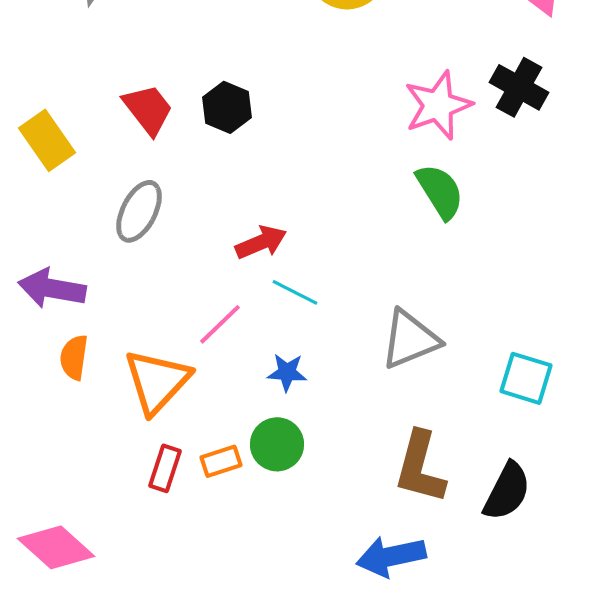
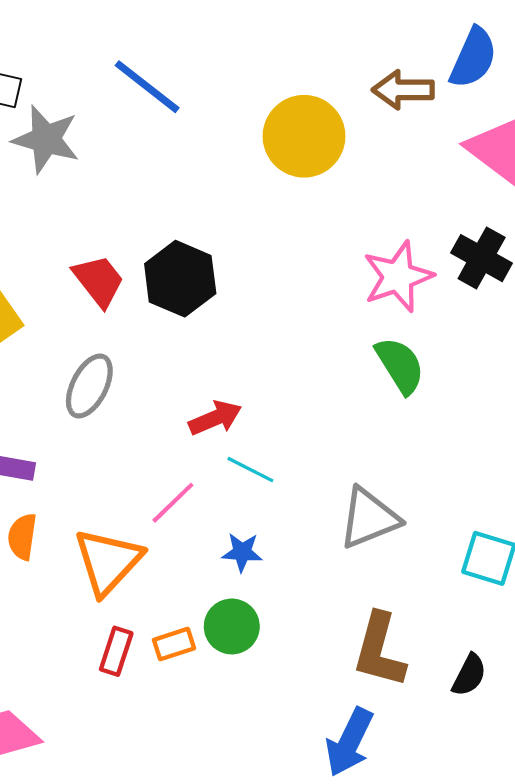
black hexagon: (227, 107) -> (180, 279), size x1.4
black semicircle: (507, 491) -> (469, 675), size x0.7
blue arrow: (391, 556) -> (349, 742), turned -52

